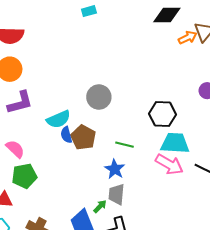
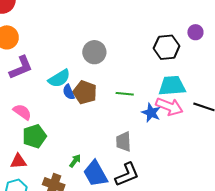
black hexagon: (162, 114) -> (167, 47), moved
blue star: (115, 169) -> (151, 113), moved
green arrow: (100, 206) -> (75, 161), moved

